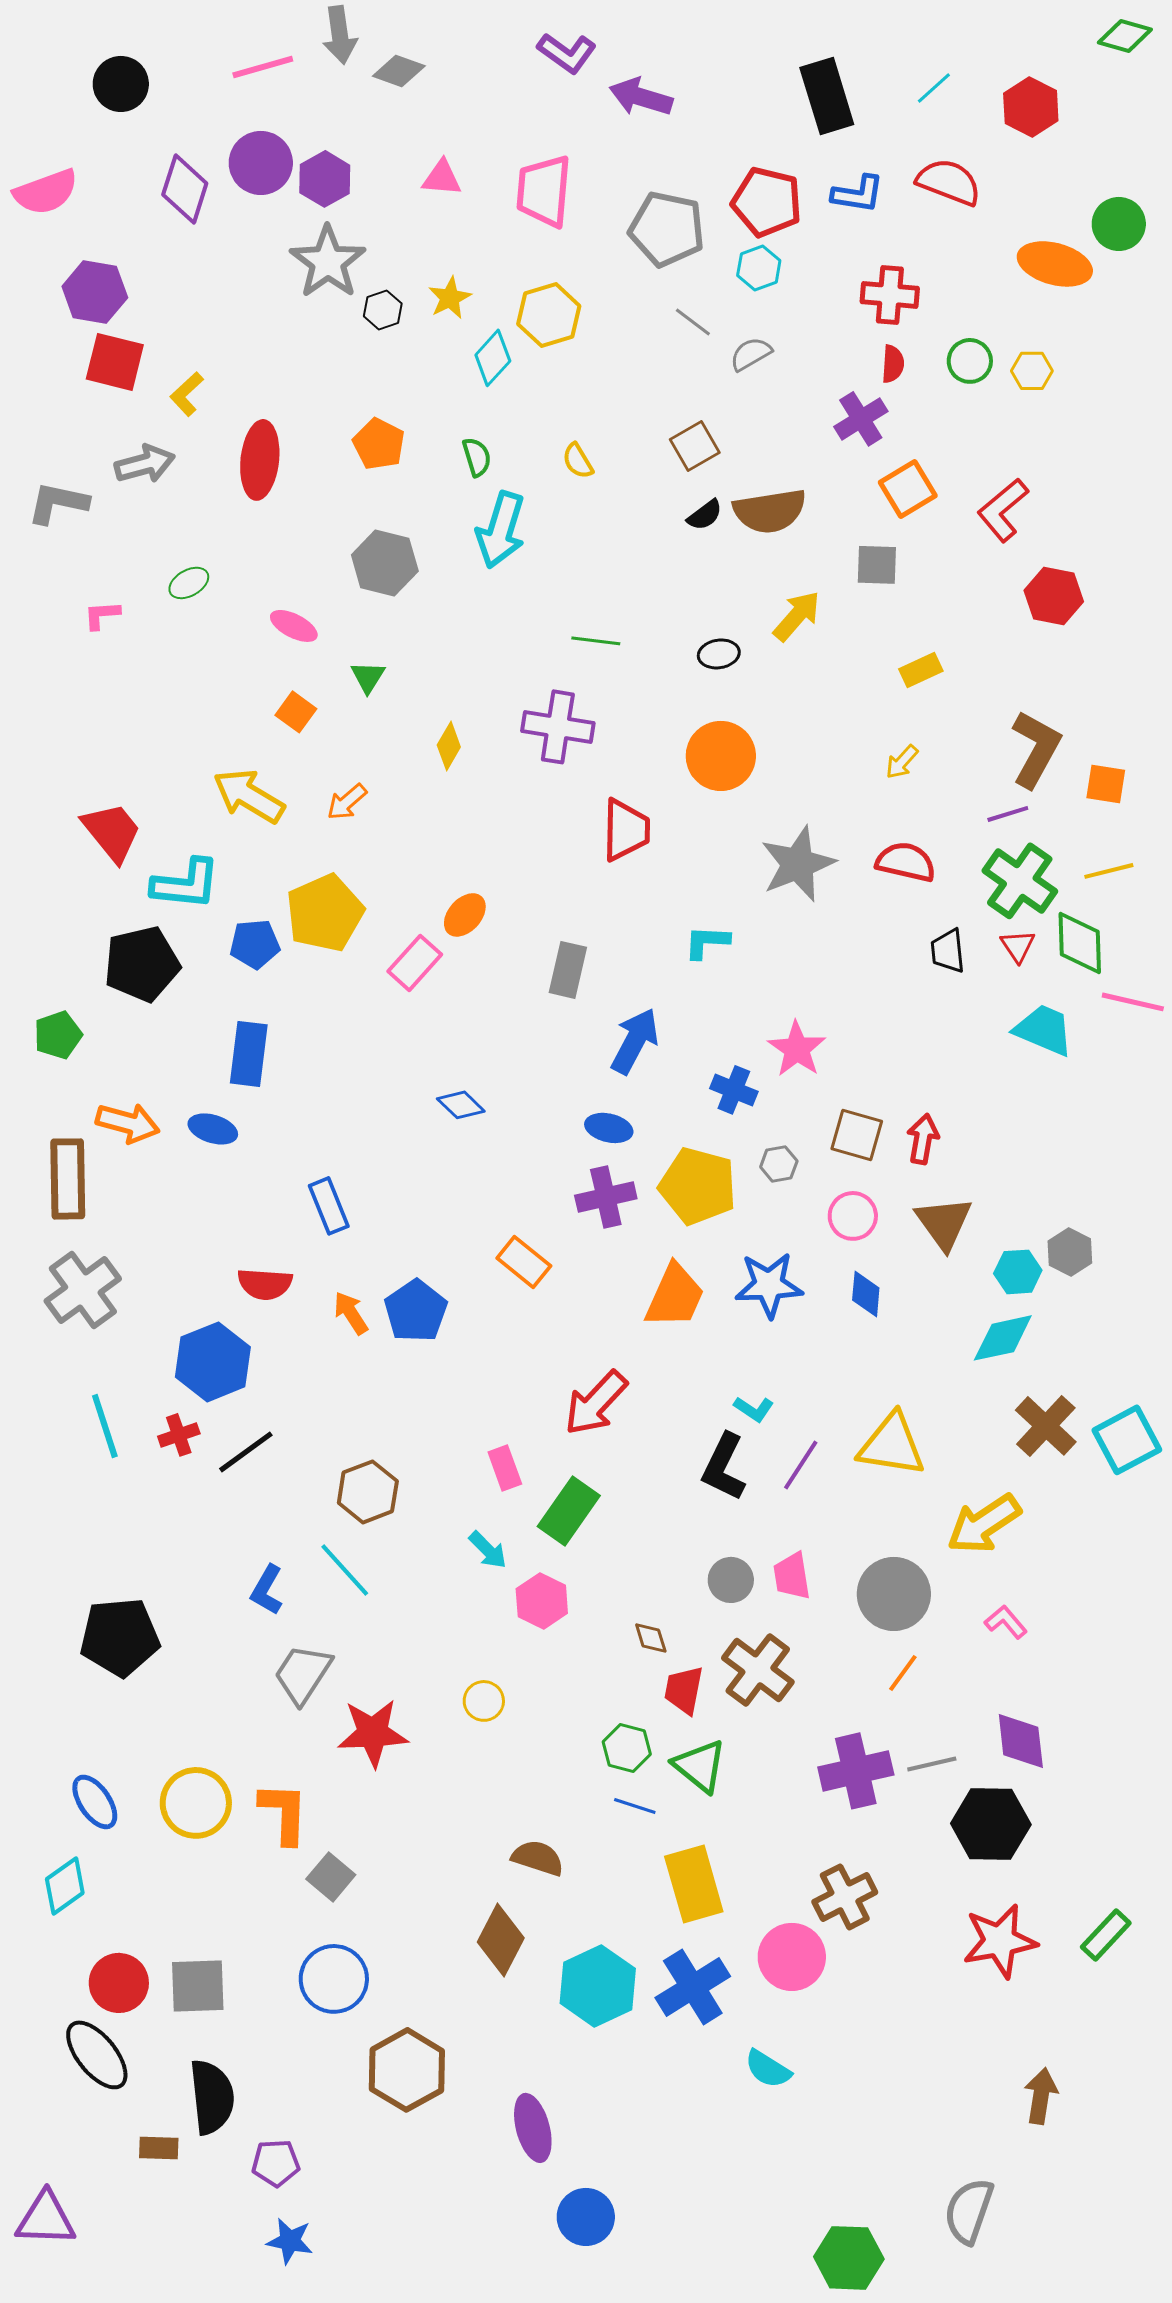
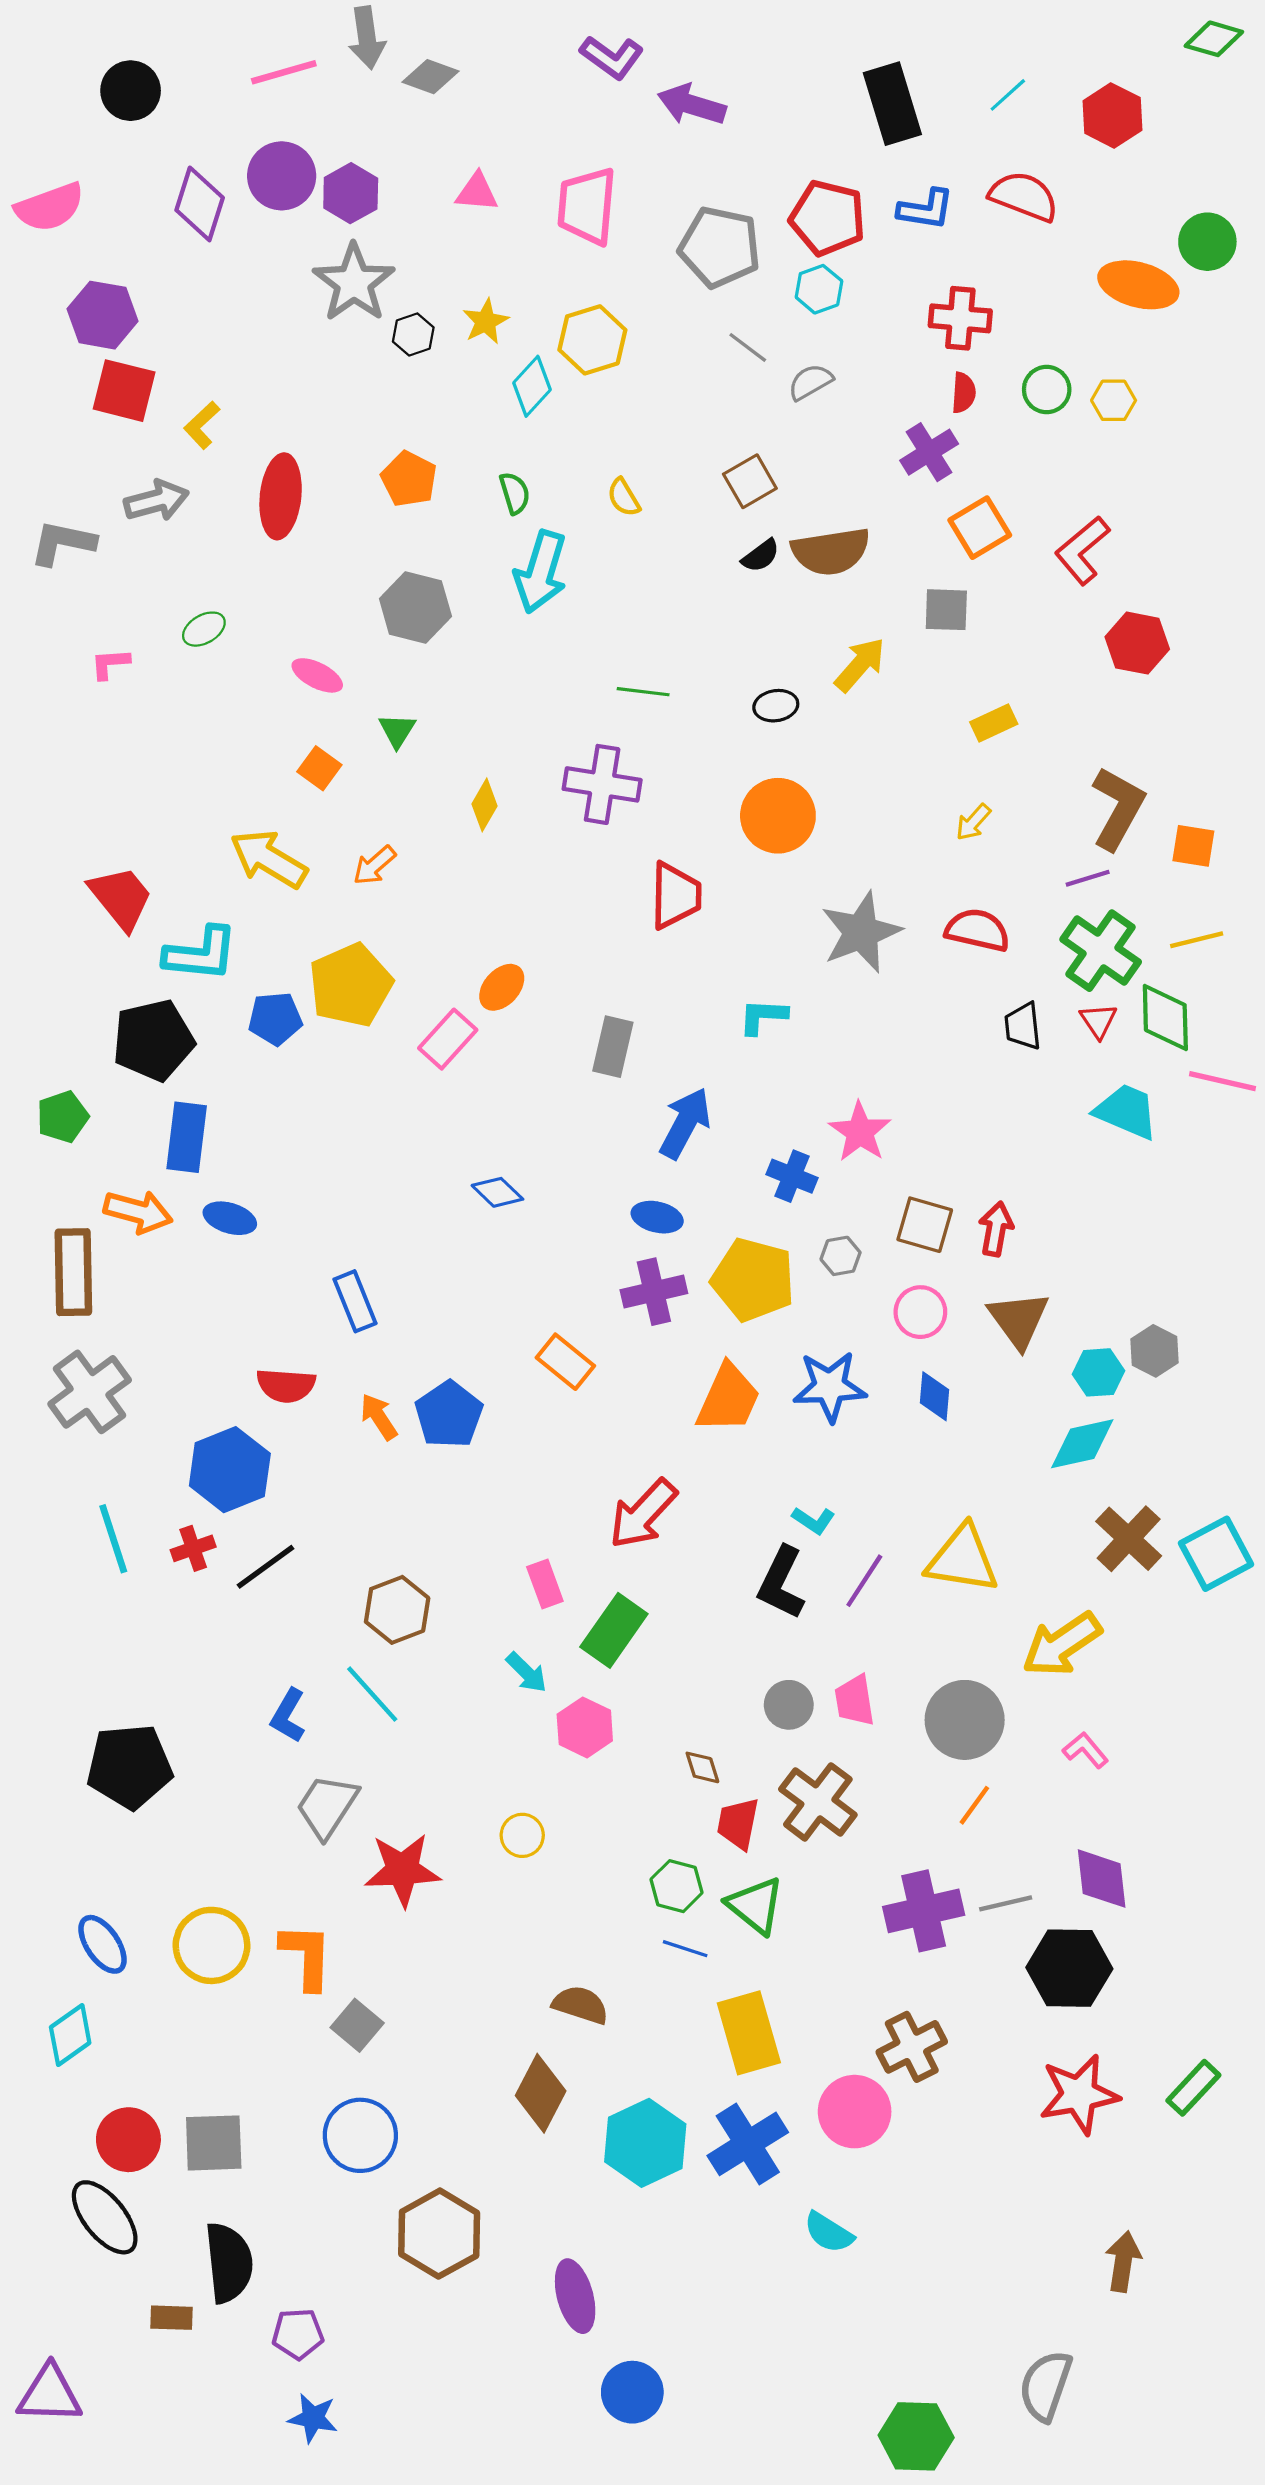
blue rectangle: (249, 1054) -> (187, 1137), moved

